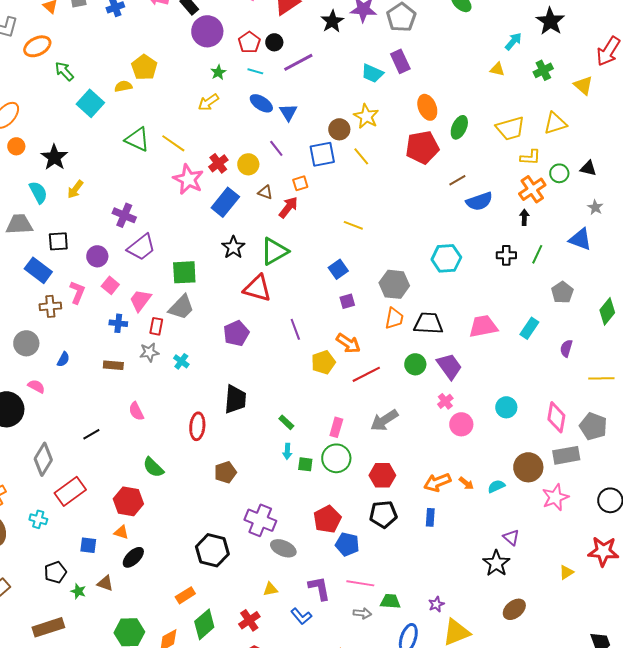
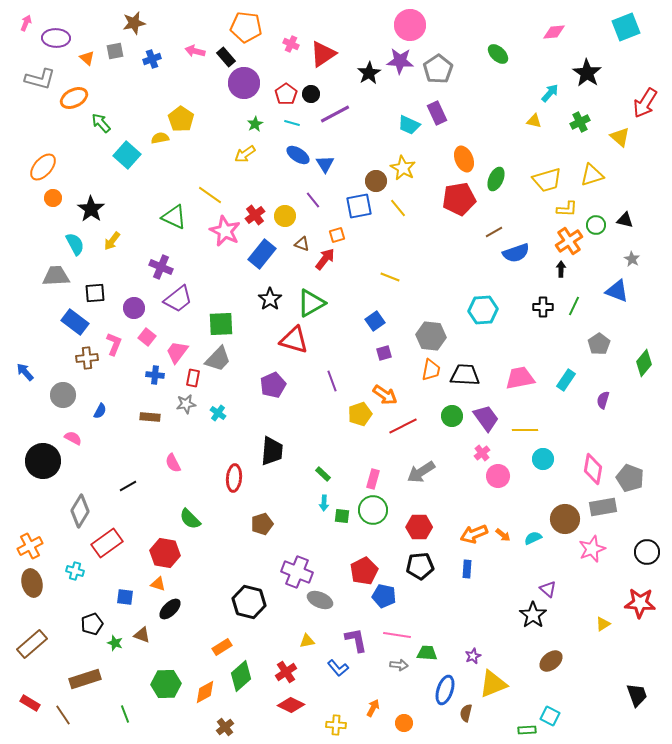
green triangle: (137, 139) -> (174, 217), moved
yellow line: (601, 378) -> (525, 430), moved

